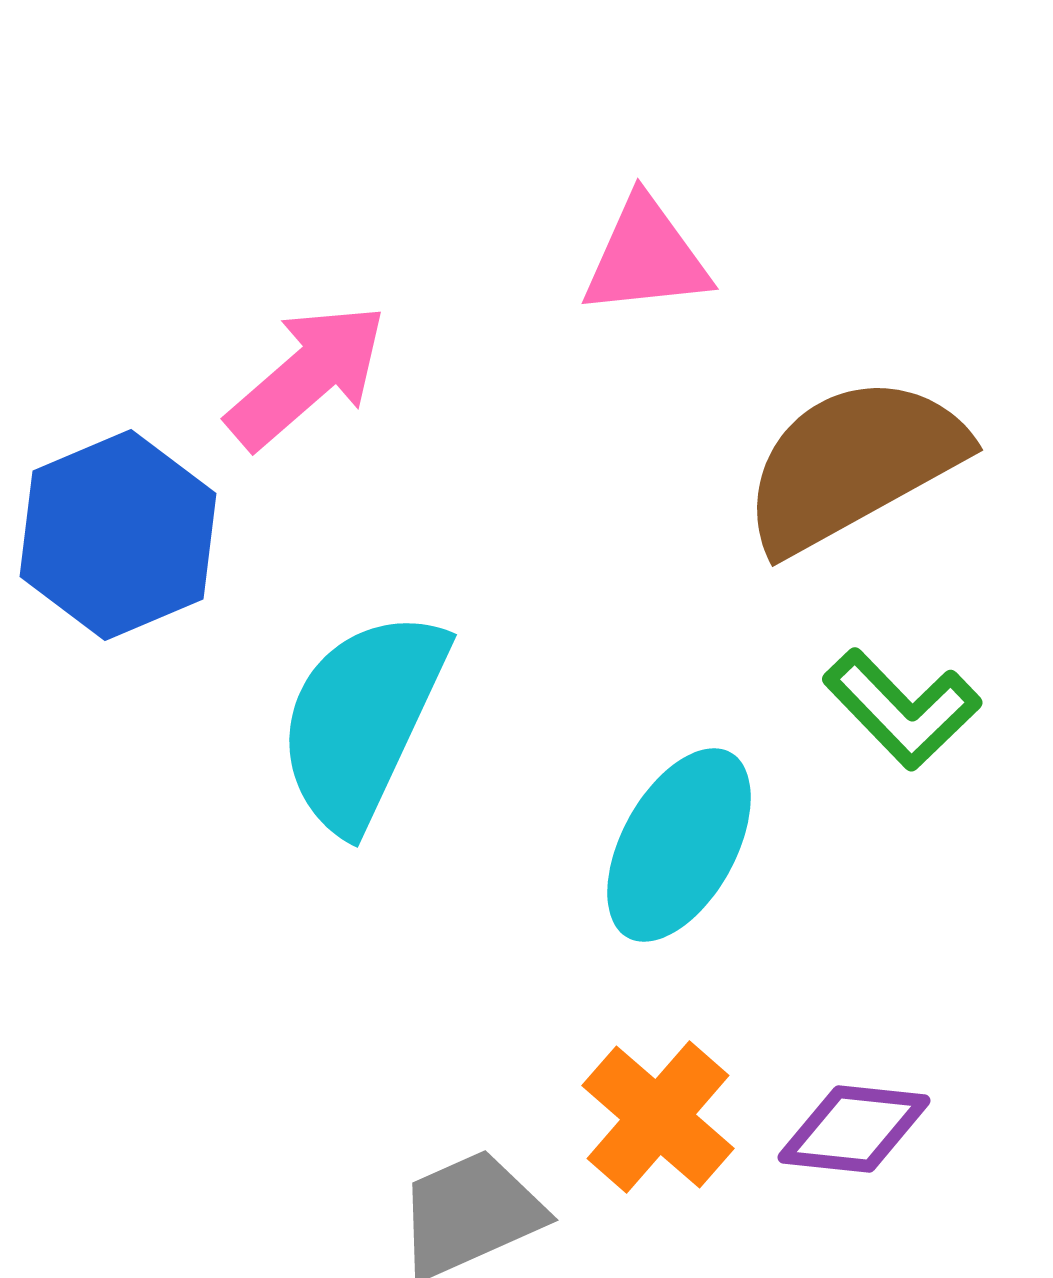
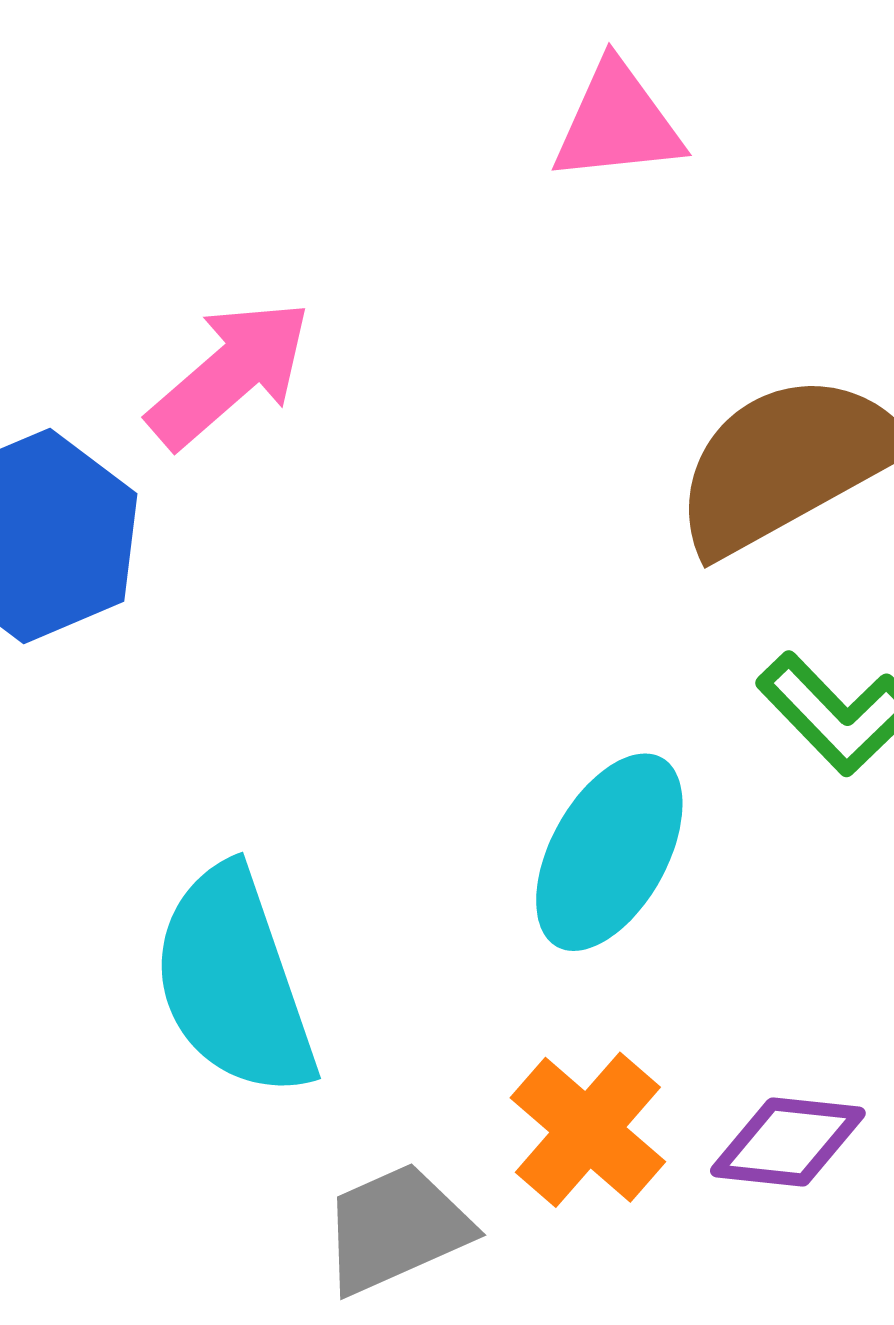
pink triangle: (646, 257) -> (617, 123), moved
cyan semicircle: (362, 720) -> (234, 982), moved, turned -44

